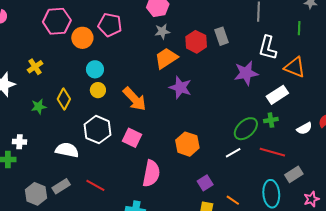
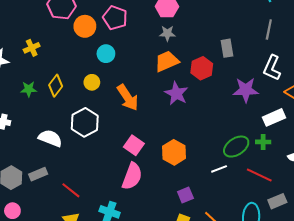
red hexagon: (196, 42) -> (202, 68), moved
cyan circle: (95, 69) -> (106, 54), moved
pink square: (132, 138) -> (134, 145), moved
red line: (95, 185) -> (71, 190), moved

